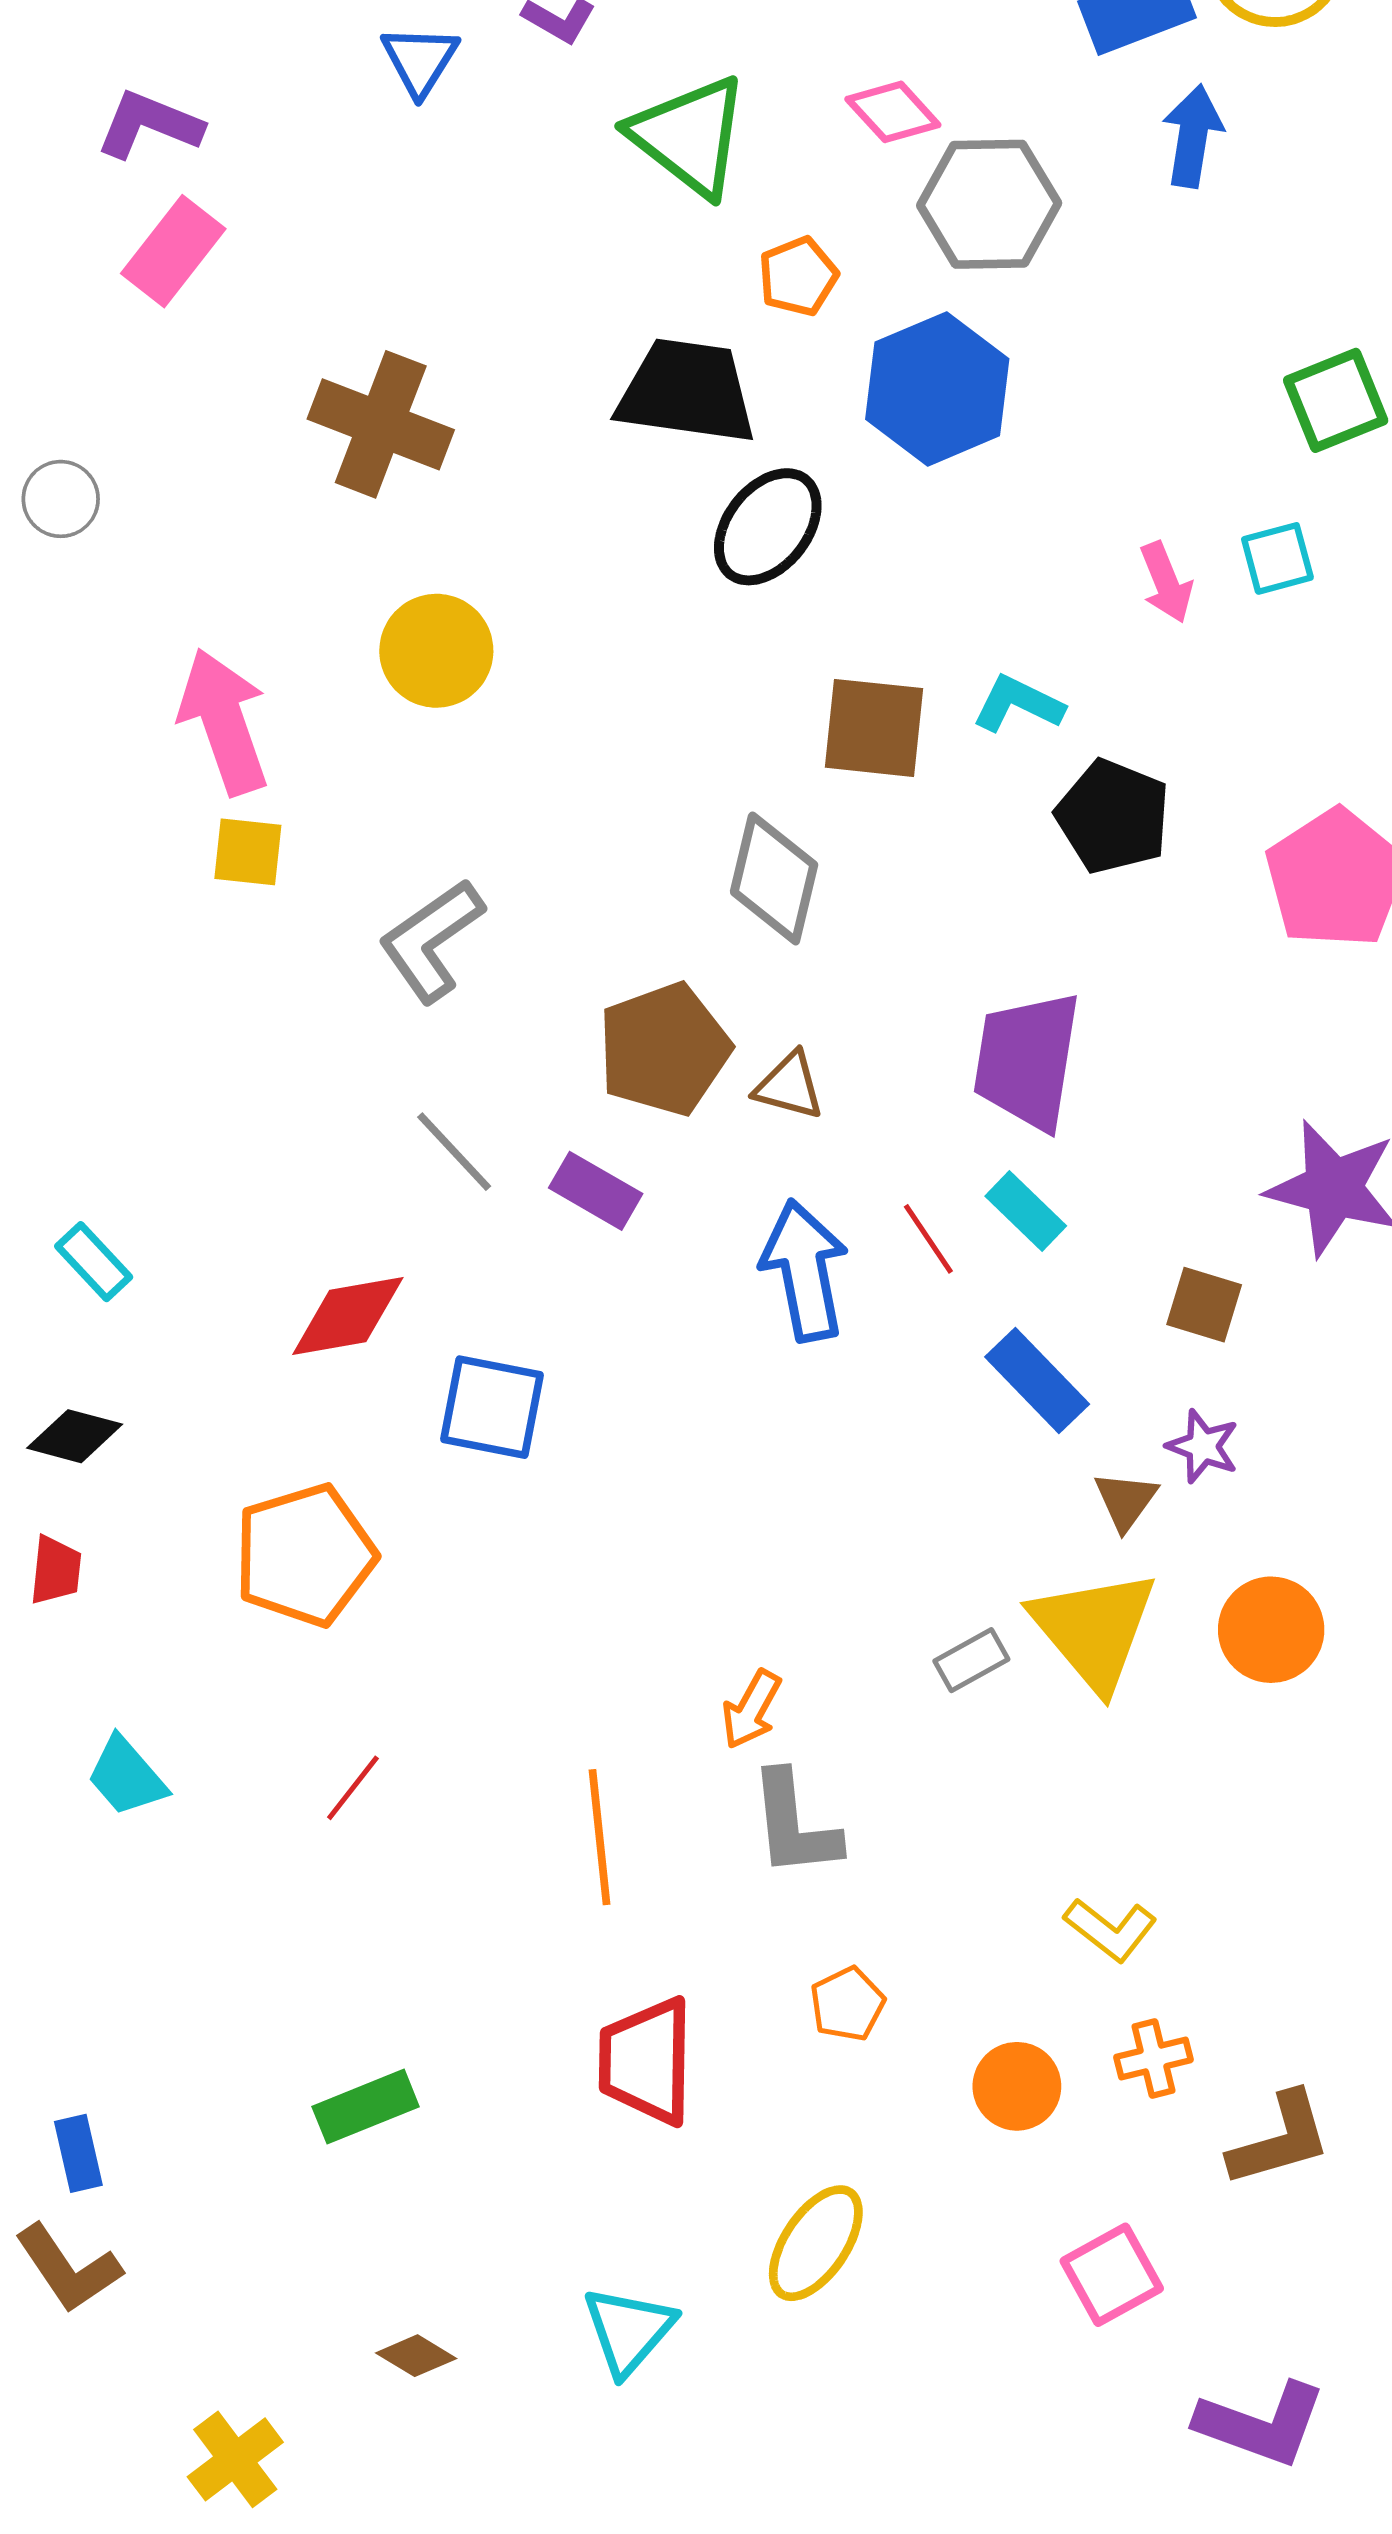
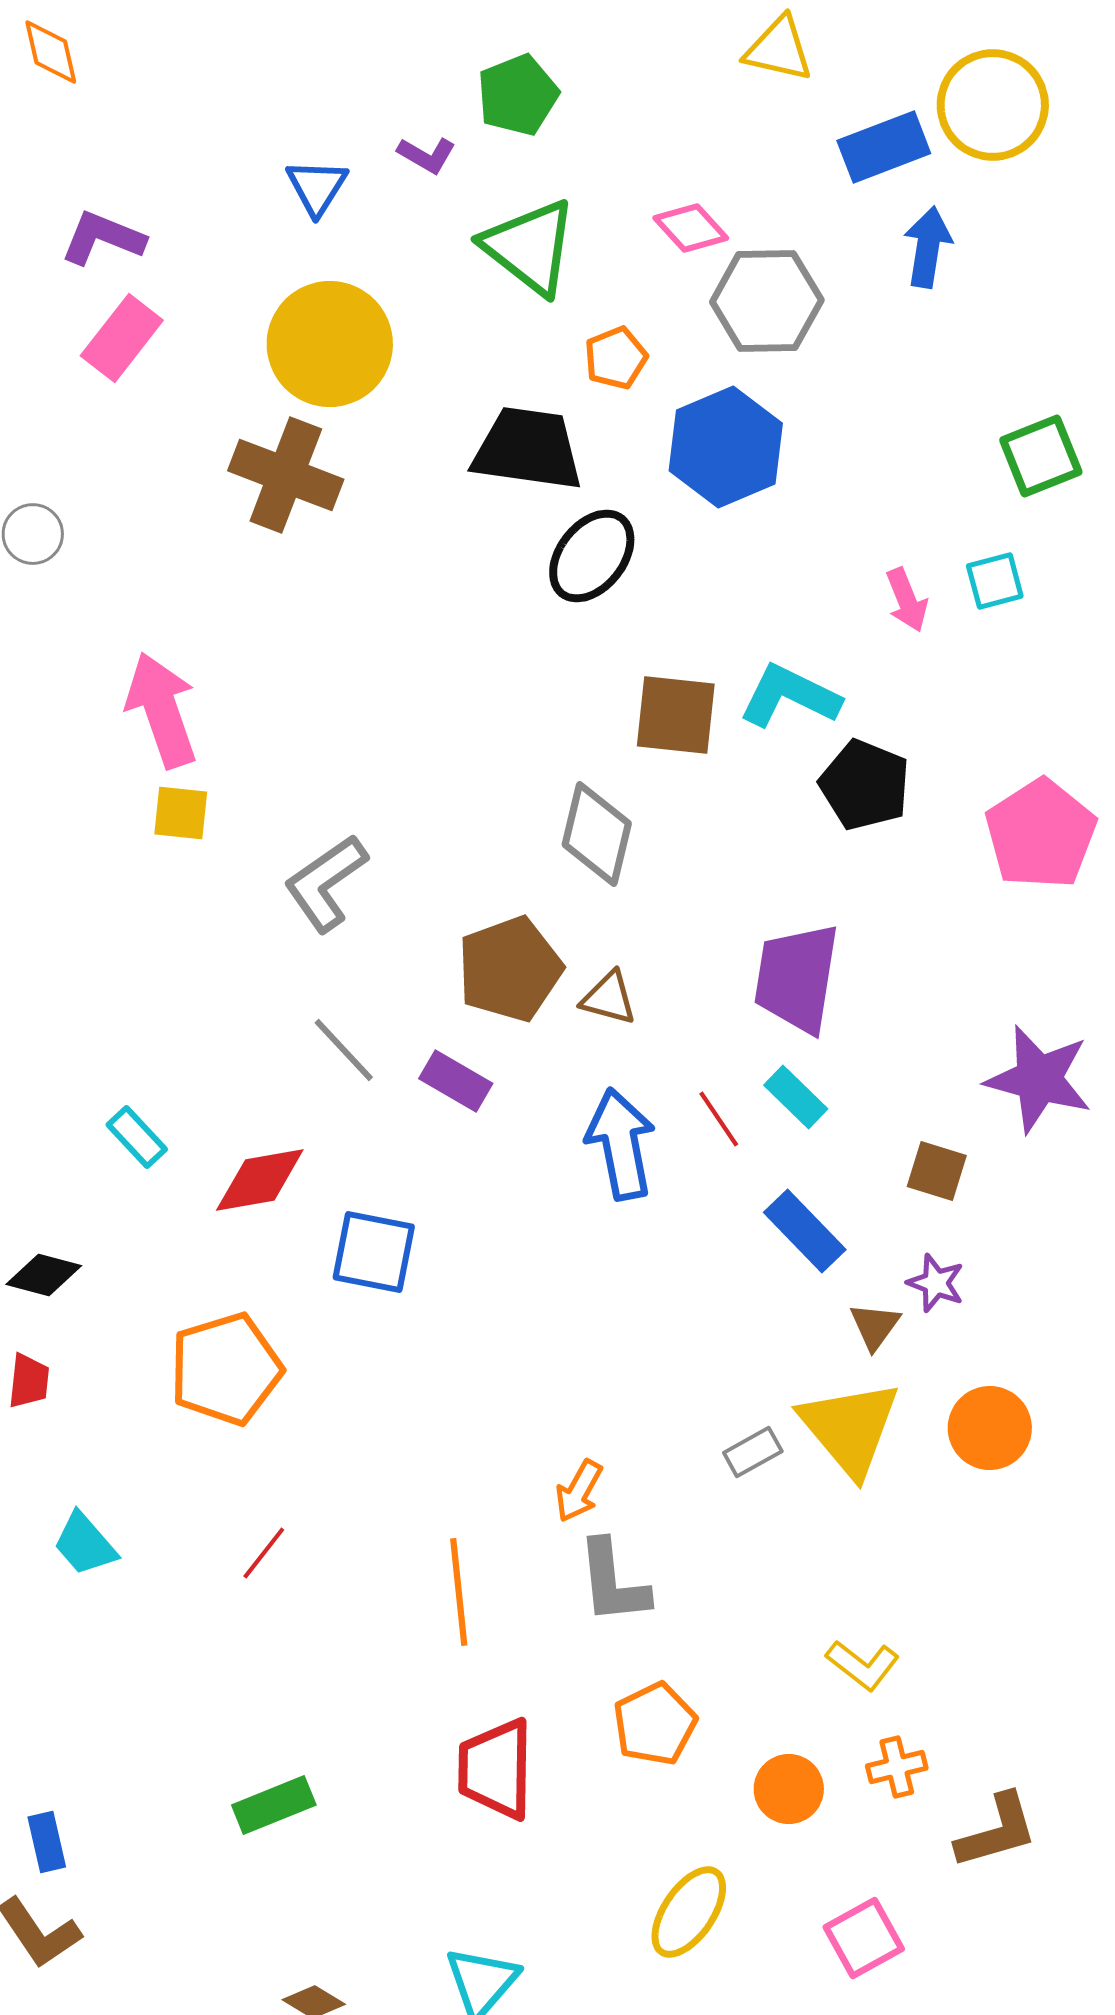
yellow circle: (436, 651) -> (330, 344), moved, size x1.4
cyan L-shape: (1018, 704) -> (790, 696), size x1.4
cyan rectangle: (94, 1262) -> (137, 1137), moved
orange pentagon: (847, 2004) -> (655, 1724), size x1.4
yellow ellipse: (816, 2243) -> (689, 1912), moved

